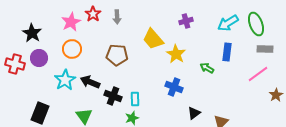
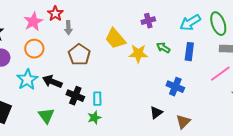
gray arrow: (117, 17) -> (68, 28), moved
yellow star: (176, 54) -> (138, 54), turned -30
brown pentagon: (117, 55) -> (79, 55), turned 30
green arrow: (207, 68) -> (163, 48), moved
blue cross: (174, 87) -> (175, 87), moved

